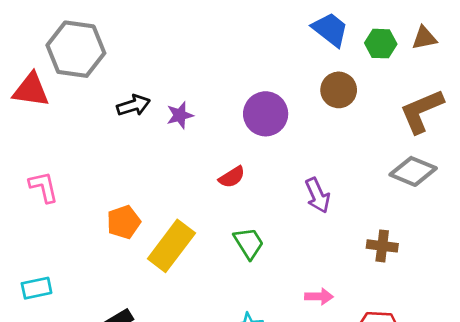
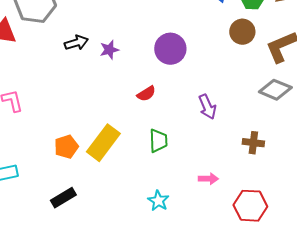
brown circle: (339, 90) -> (242, 32), moved
orange pentagon: (124, 222) -> (66, 147), moved
green trapezoid: (249, 243) -> (158, 141), turned 30

